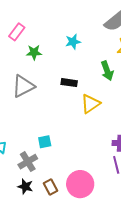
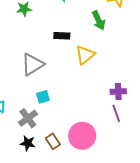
gray triangle: (23, 86) -> (32, 64), moved

